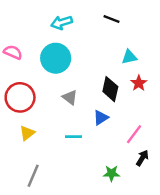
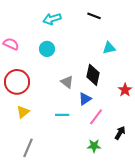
cyan circle: (56, 58) -> (47, 49), size x0.6
red star: (139, 83) -> (125, 90), moved
gray triangle: (70, 97) -> (67, 82), moved
pink line: (134, 134) -> (96, 117), moved

